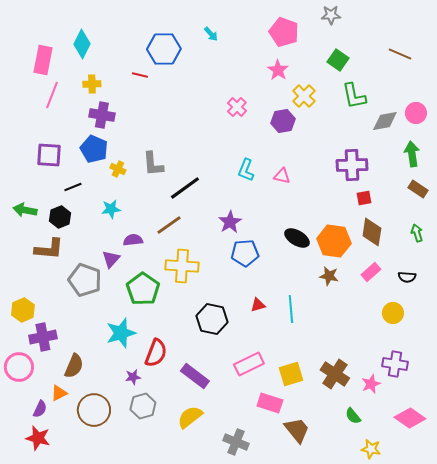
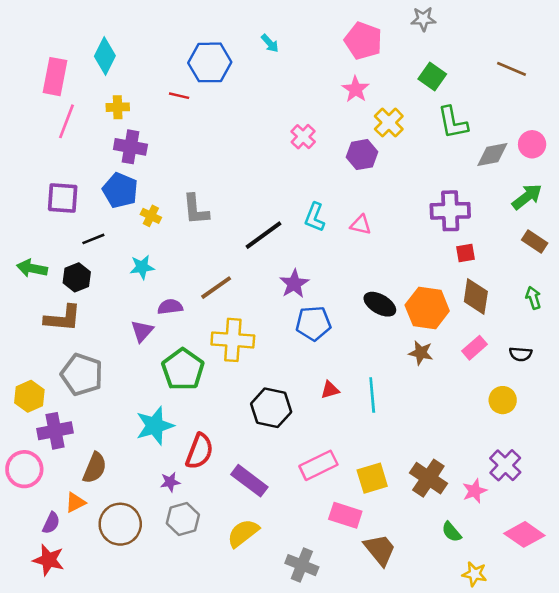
green arrow: (412, 154) -> (527, 197), turned 60
black line: (185, 188) -> (263, 235), moved
gray pentagon: (85, 280) -> (82, 375), moved
purple cross: (395, 364) -> (505, 465), turned 35

